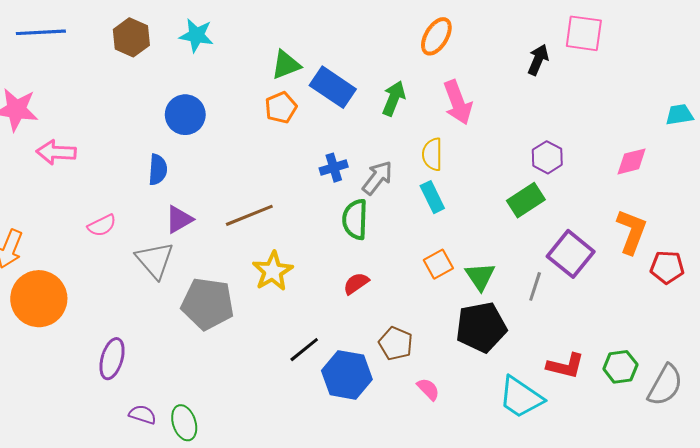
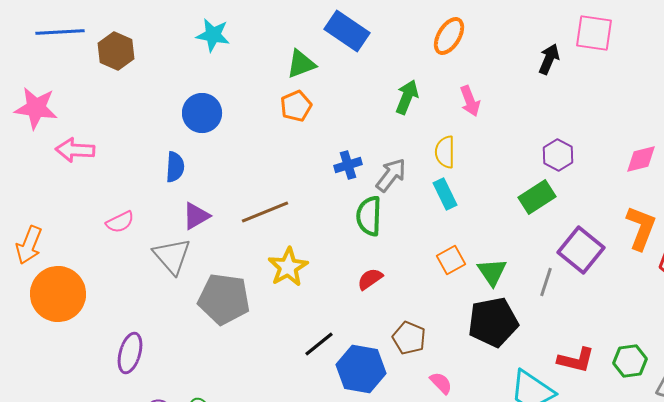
brown hexagon: (131, 37) -> (116, 51), moved
blue rectangle: (333, 87) -> (347, 31), moved
pink arrow: (458, 102) -> (470, 101), size x0.7

